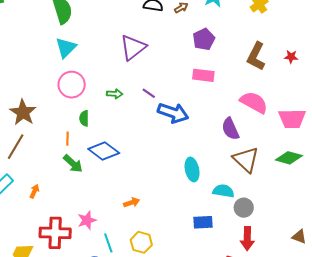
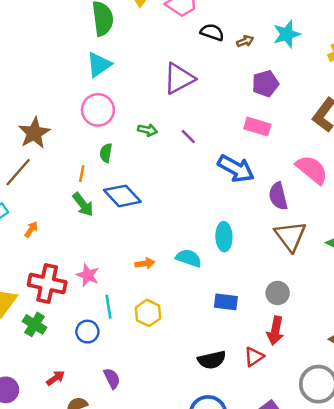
blue arrow: (173, 113) -> (236, 169), moved
cyan semicircle: (223, 191) -> (189, 258), moved
pink star: (87, 220) -> (88, 275), turned 30

